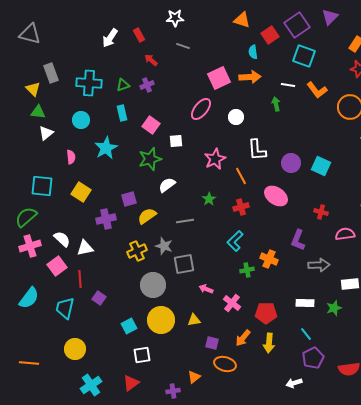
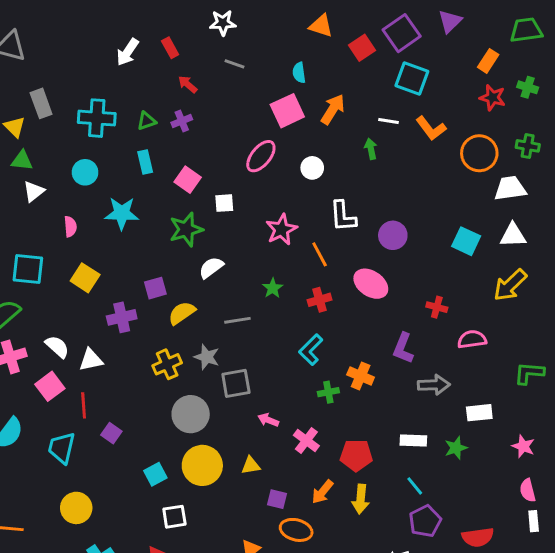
cyan semicircle: (253, 52) -> (299, 73), moved
orange arrow: (250, 77) -> (333, 109), turned -55
cyan star: (106, 148) -> (122, 213), turned 30
cyan square: (321, 166) -> (466, 241), moved

